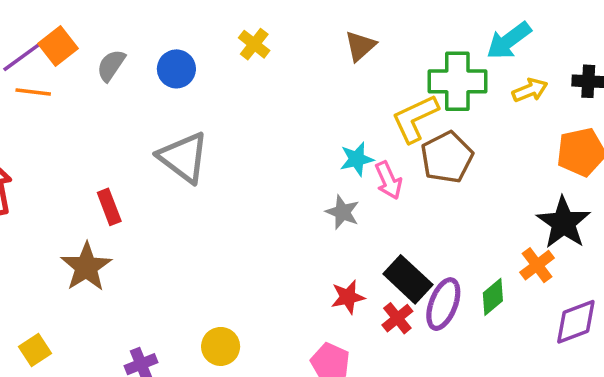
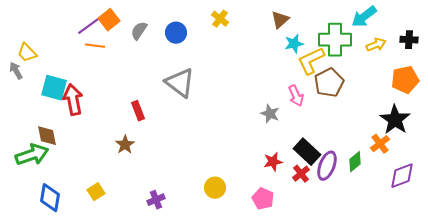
cyan star: (357, 159) -> (294, 44), moved
brown star: (86, 267) -> (125, 145), size x0.7
yellow circle: (221, 346) -> (215, 188), moved

